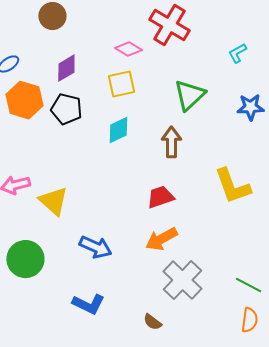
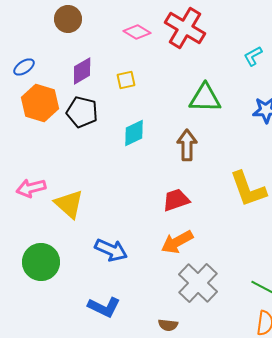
pink diamond: (128, 49) -> (137, 32), moved
yellow square: (121, 84) -> (126, 80), moved, size x0.7
green triangle: (189, 95) -> (205, 98), turned 44
brown semicircle: (152, 322) -> (168, 325), turned -30

